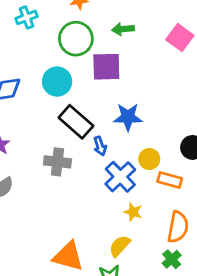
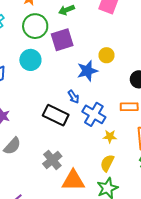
black rectangle: (76, 122) -> (56, 115), moved
yellow circle: (149, 159) -> (106, 55), moved
gray cross: (57, 162) -> (52, 160), moved, turned -30

